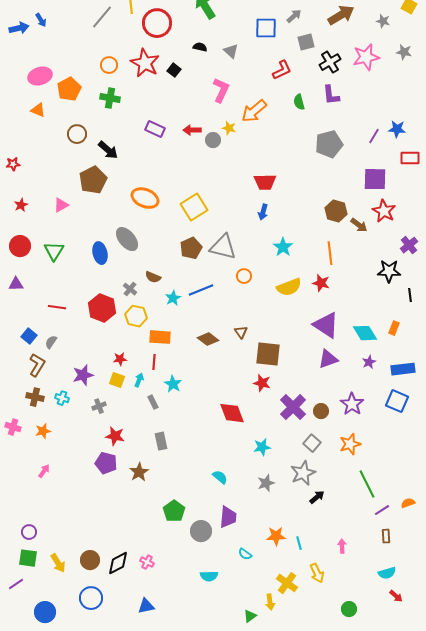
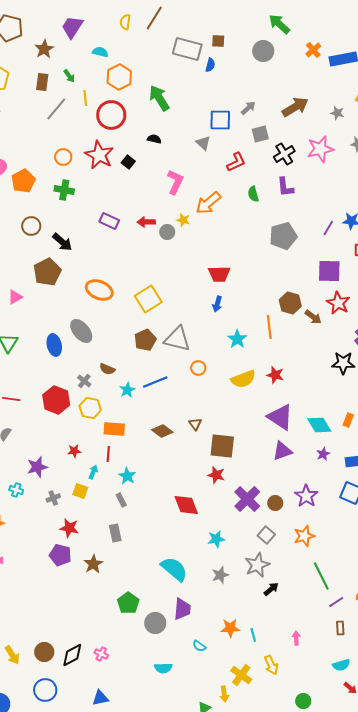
gray triangle: (231, 51) -> (203, 143), moved
orange line: (330, 253) -> (269, 327), moved
yellow square: (117, 380) -> (80, 491), moved
gray rectangle: (153, 402) -> (121, 500), moved
cyan semicircle: (220, 477) -> (174, 569), size x1.8

